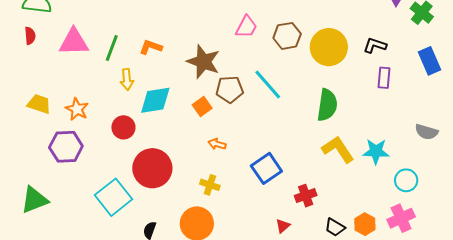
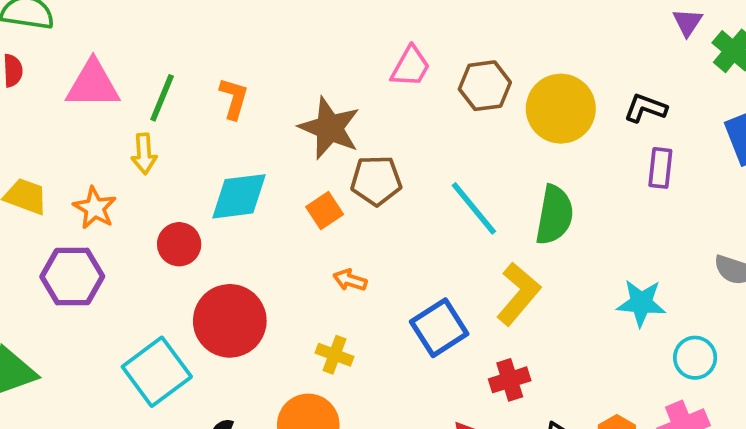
orange L-shape: (151, 47) -> (234, 98), turned 85
yellow arrow: (127, 79) -> (144, 154), moved
cyan line: (268, 84) -> (474, 208), moved
yellow L-shape: (338, 149) -> (518, 294), moved, turned 72

